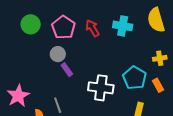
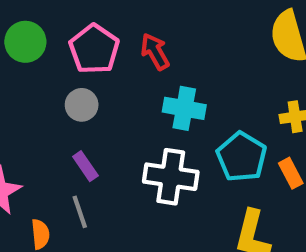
cyan cross: (123, 26) -> (184, 108), moved
purple rectangle: (67, 70) -> (85, 166), moved

